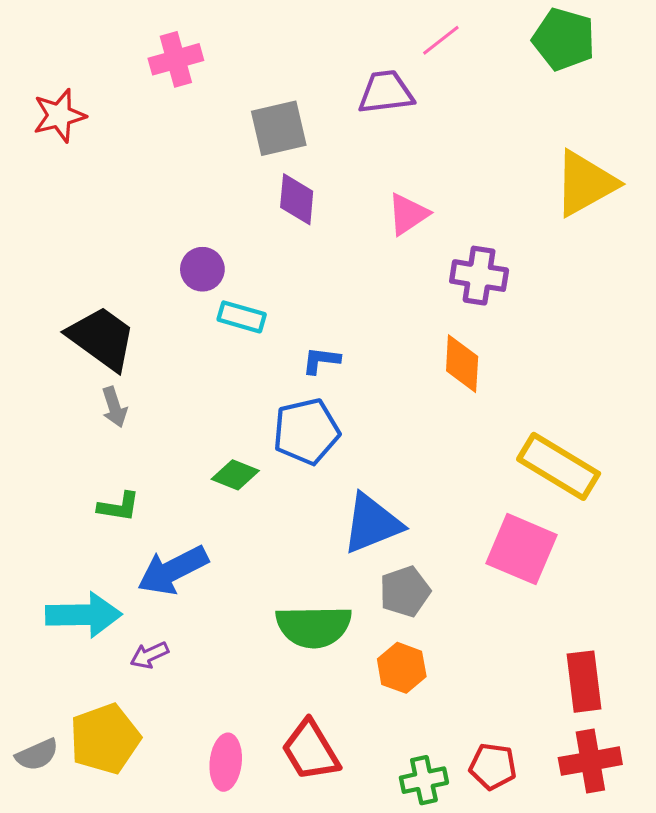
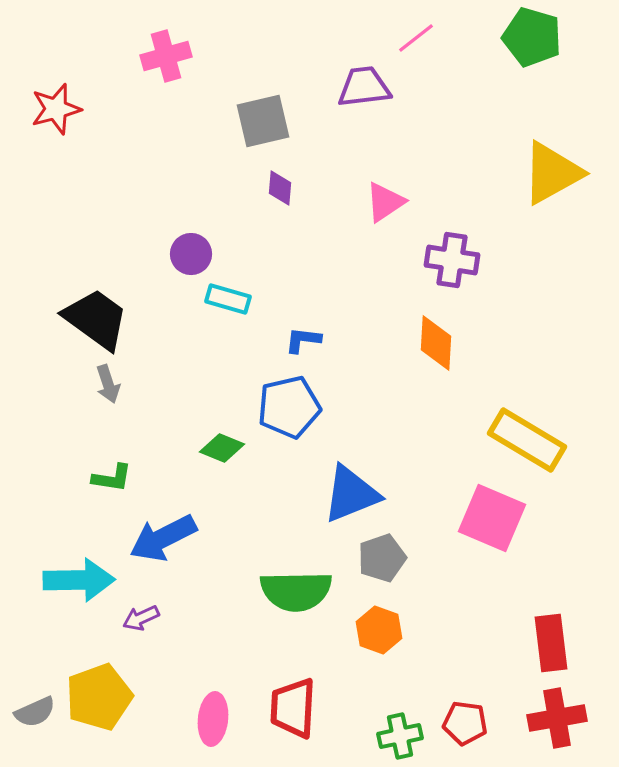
purple diamond: (297, 199) -> (280, 188), size x0.7
red trapezoid: (311, 750) -> (293, 708), turned 34

